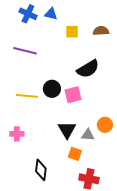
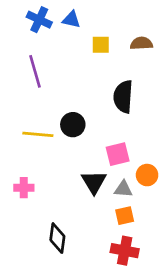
purple line: (25, 51) -> (35, 71), turned 60
black semicircle: (88, 69) -> (123, 97), turned 125
pink square: (73, 95) -> (118, 154), moved
orange square: (75, 154) -> (125, 216), moved, turned -32

